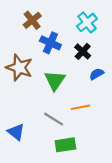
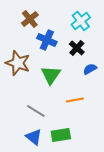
gray line: (54, 119) -> (36, 111), moved
blue triangle: (16, 132) -> (34, 137), moved

